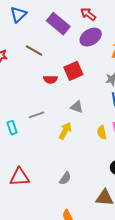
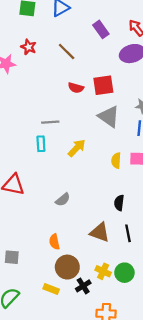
purple rectangle: (58, 24) -> (101, 29), size x0.7
gray triangle: (77, 107) -> (109, 117), moved, size x1.5
cyan rectangle: (12, 128) -> (41, 144), moved

